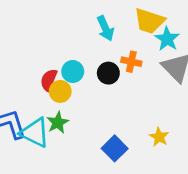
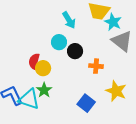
orange cross: (131, 62) -> (96, 66), moved
cyan circle: (73, 71) -> (59, 42), moved
yellow star: (159, 137) -> (116, 91), size x1.5

